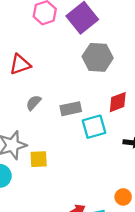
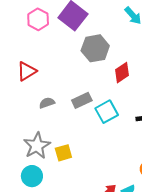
red diamond: (118, 102) -> (122, 73), moved
gray semicircle: (33, 103) -> (47, 103), turned 42

